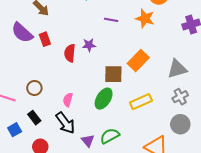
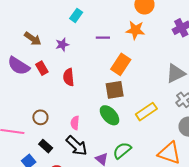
purple star: (89, 45) -> (62, 45), moved
orange rectangle: (138, 61) -> (121, 64), moved
green ellipse: (104, 99) -> (110, 115), turned -65

